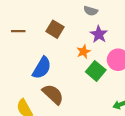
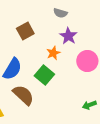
brown square: (55, 29) -> (25, 31), turned 30
green square: (96, 71) -> (44, 75), moved

